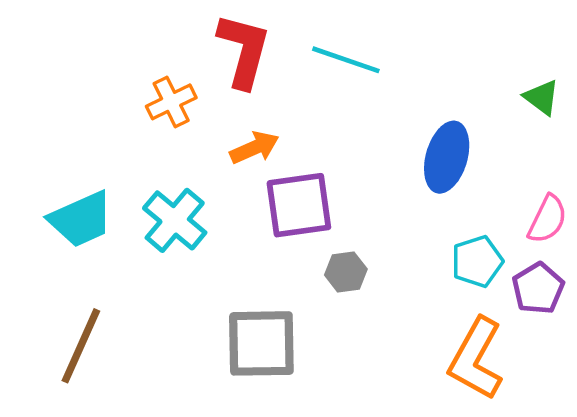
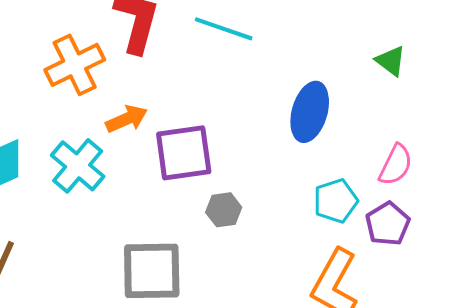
orange cross: (171, 102) -> (75, 65), size x1.4
orange arrow: (254, 148) -> (127, 119), moved

